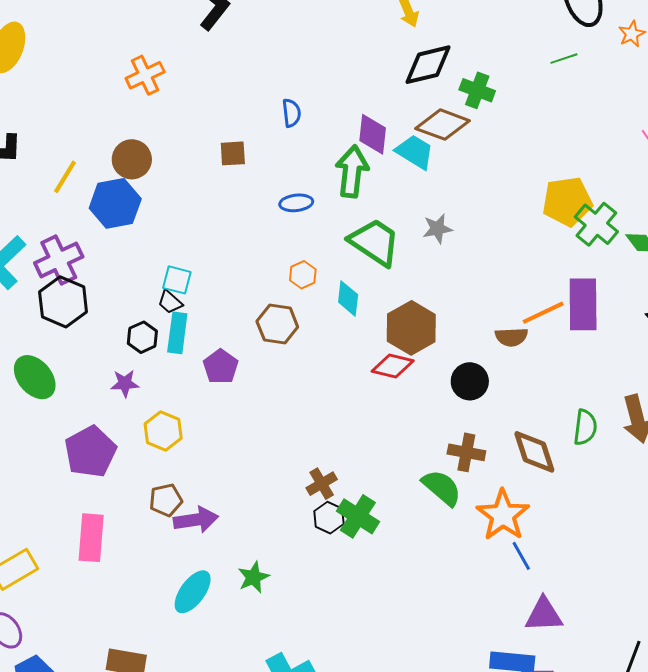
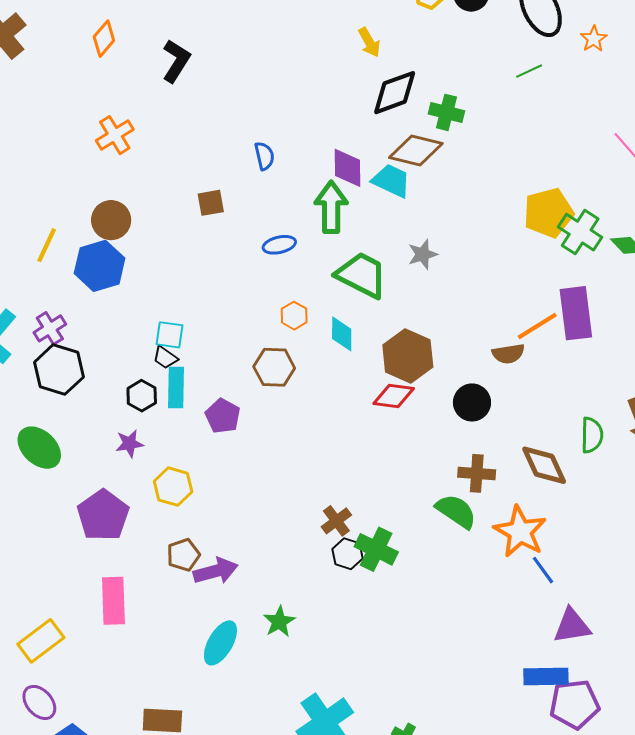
purple cross: (59, 260) -> (50, 328), size x0.7

